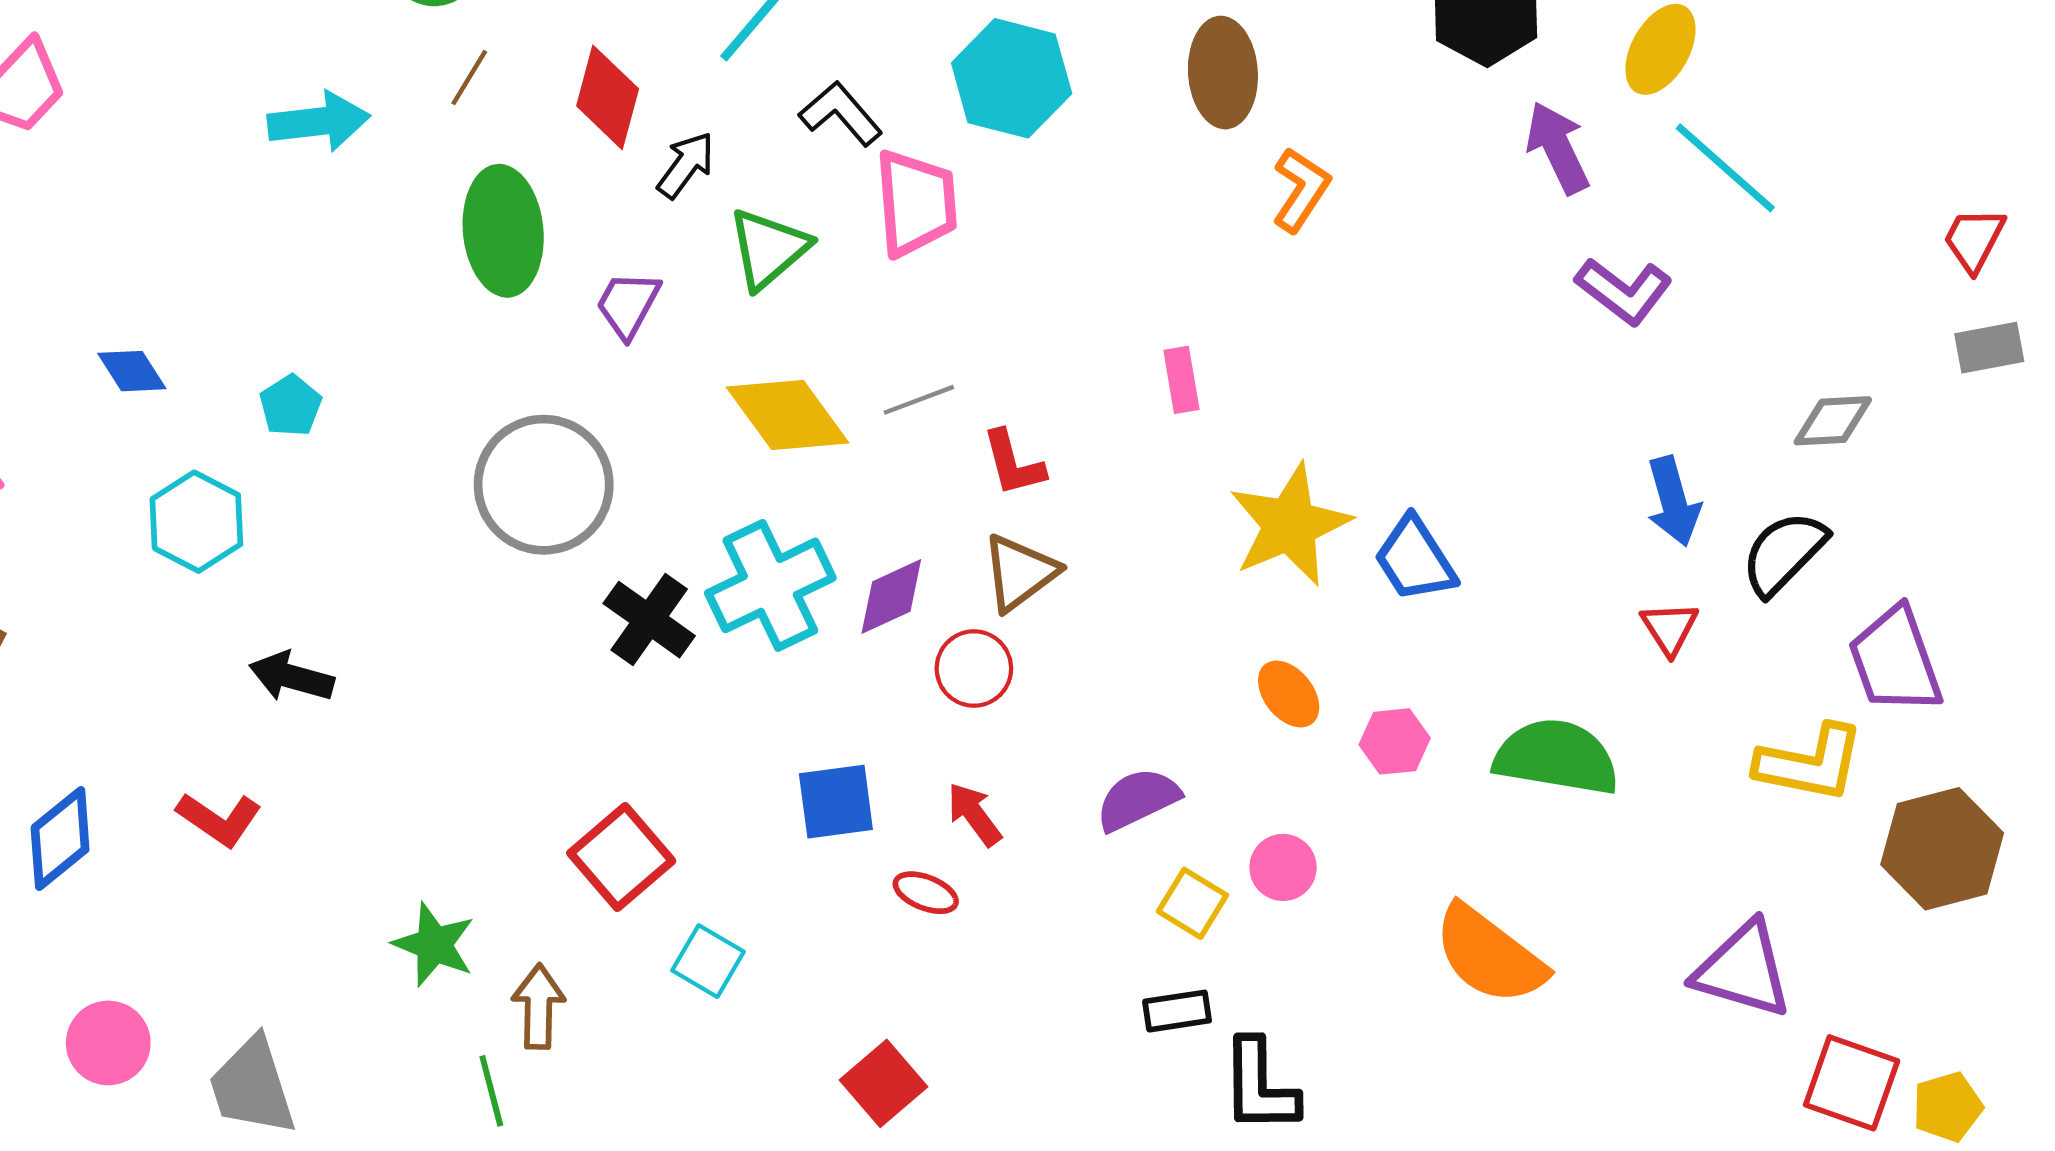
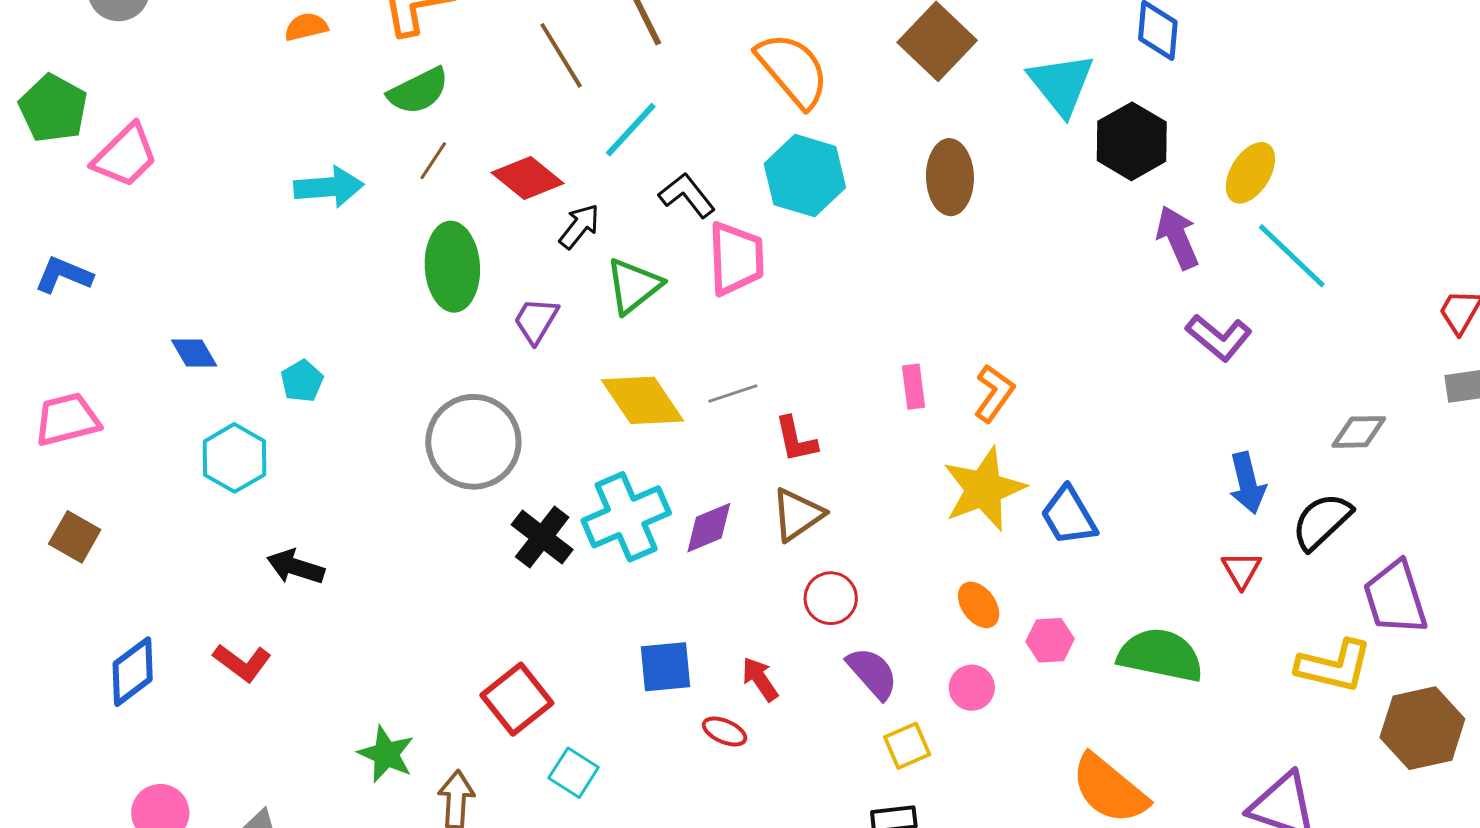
red diamond: (608, 97) -> (527, 178), turned -68
orange L-shape: (1301, 190) -> (994, 393), moved
red circle: (974, 668) -> (831, 598), moved
purple semicircle: (1138, 799) -> (872, 673), turned 72
pink circle: (1283, 867) -> (972, 688), moved
yellow square: (1192, 903) -> (907, 746), turned 33

